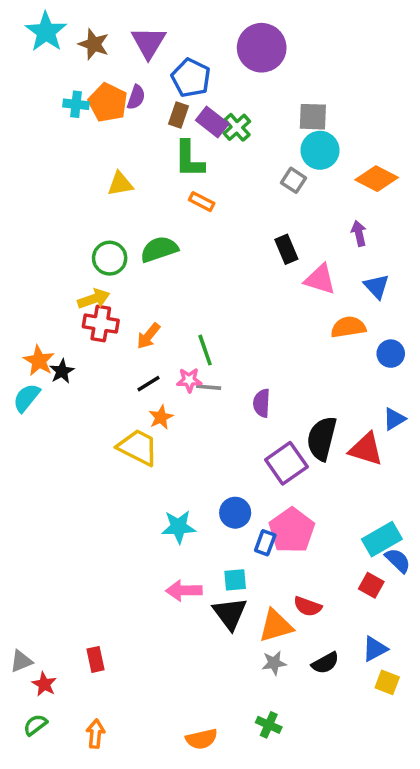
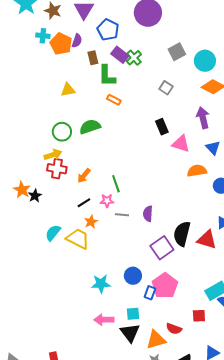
cyan cross: (76, 104) -> (43, 36), moved
brown rectangle: (179, 115) -> (93, 58), moved, turned -32
gray square: (313, 117) -> (177, 52), turned -30
cyan circle: (320, 150) -> (205, 61), moved
purple arrow: (359, 233) -> (203, 118), size x1.5
gray line: (209, 387) -> (122, 215), moved
cyan semicircle: (27, 398) -> (53, 233), moved
red square: (371, 585) -> (199, 316), moved, turned -32

